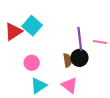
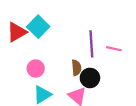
black circle: (79, 58) -> (90, 78), moved

